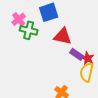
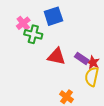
red triangle: (63, 36) -> (56, 56), moved

